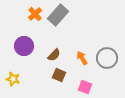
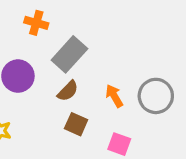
orange cross: (35, 14) -> (36, 23), turned -32
gray rectangle: (58, 15) -> (69, 54), moved

